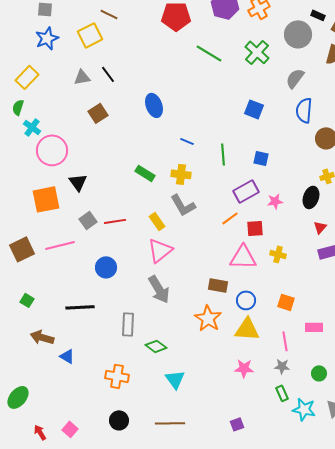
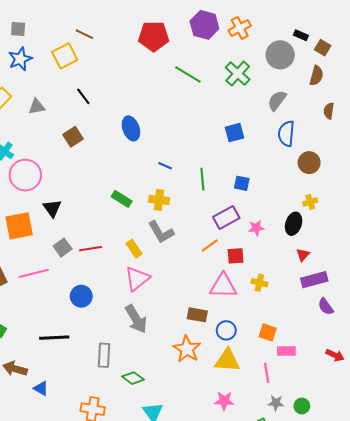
gray triangle: (82, 77) -> (37, 107), moved
blue square: (254, 109) -> (235, 133), turned -36
pink rectangle: (314, 327) -> (286, 351), moved
gray star: (282, 366) -> (276, 403), moved

